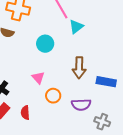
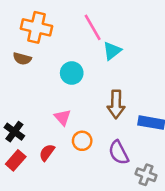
purple semicircle: (81, 105) -> (119, 153), turned 66
red semicircle: (25, 113) -> (47, 153), moved, turned 40

